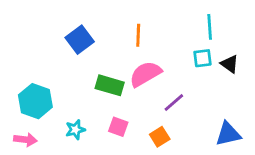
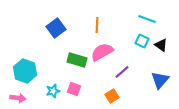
cyan line: (210, 27) -> (147, 19), turned -66
cyan square: (202, 58) -> (142, 41), turned 32
pink square: (118, 127) -> (74, 89), moved
blue triangle: (228, 134) -> (160, 80), moved, turned -36

